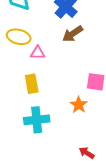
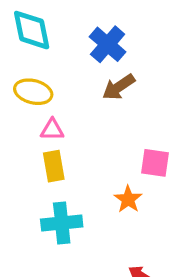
pink triangle: (38, 53) -> (52, 130), moved

